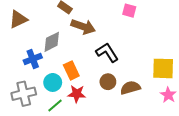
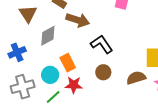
brown triangle: (18, 19) -> (28, 14), moved, turned -36
blue cross: (33, 59) -> (17, 52), moved
brown semicircle: (130, 88) -> (136, 78), moved

